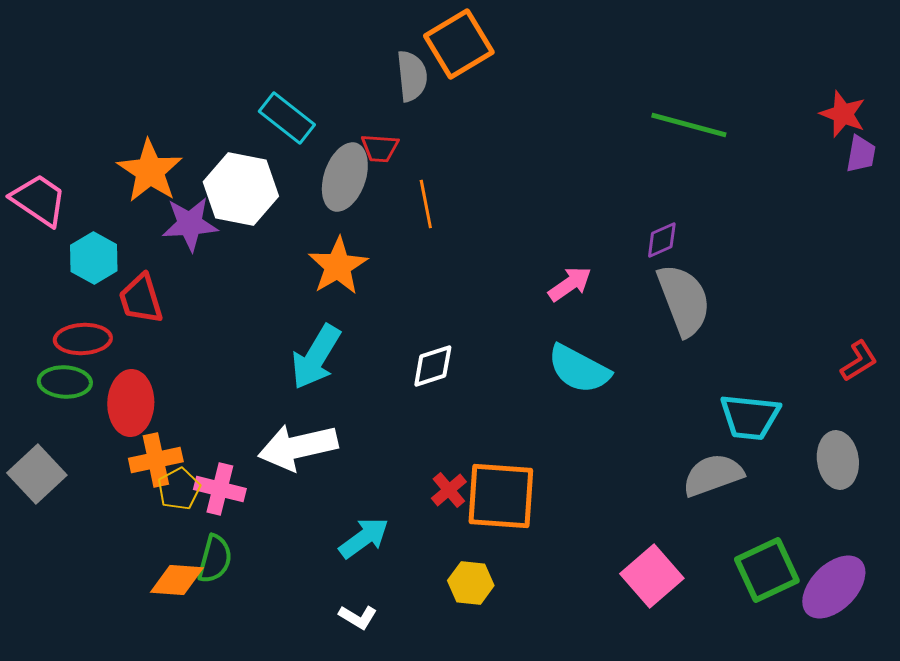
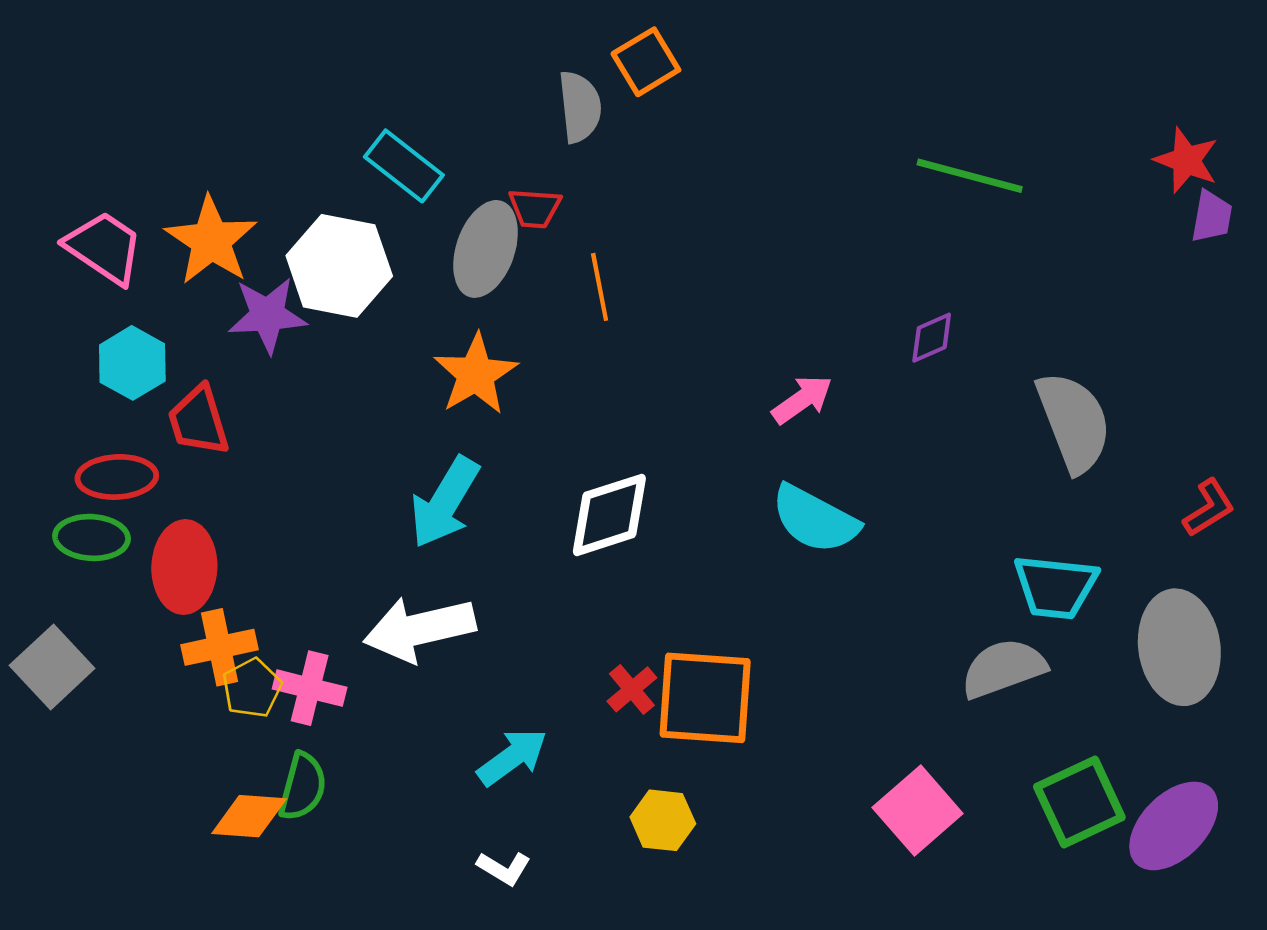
orange square: (459, 44) -> (646, 62), size x0.7
pink trapezoid: (39, 200) -> (104, 248), moved
gray semicircle: (684, 300) -> (1074, 422), moved
white diamond: (433, 366) -> (609, 515), size x1.4
gray ellipse: (838, 460) -> (1179, 647), size x1.4

